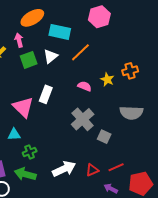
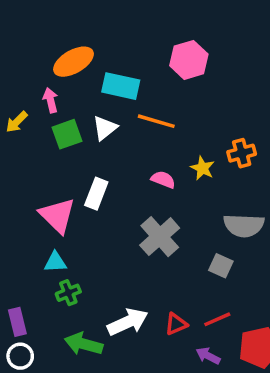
orange line: (80, 52) -> (156, 121), turned 60
cyan triangle: (14, 134) -> (55, 262), moved
gray square: (104, 137) -> (221, 266), moved
green arrow: (25, 174) -> (84, 344), moved

